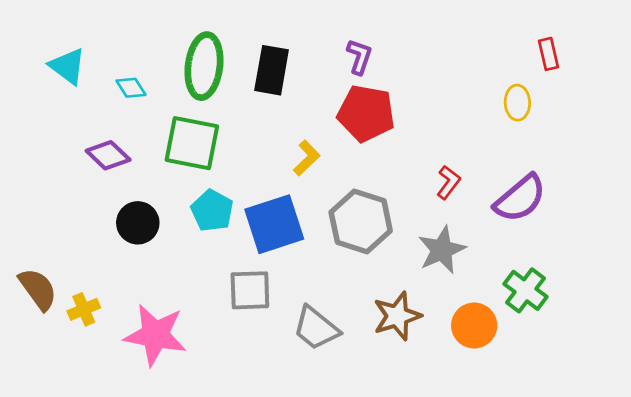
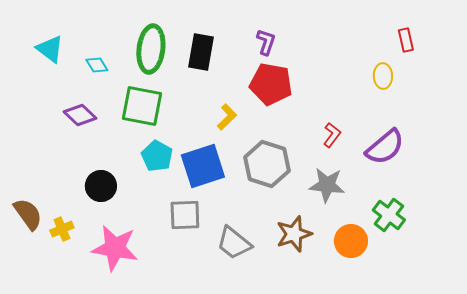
black circle: (138, 223) -> (101, 186), moved
gray star: (442, 250) -> (327, 185), turned 30

